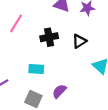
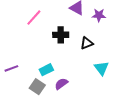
cyan rectangle: (36, 69) -> (46, 70), moved, turned -40

